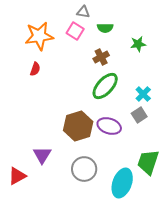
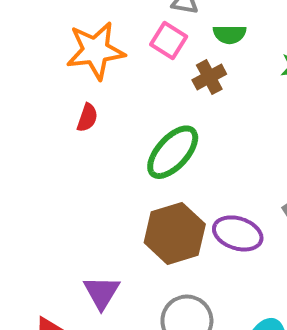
brown cross: (101, 57) -> (209, 77), moved
green ellipse: (105, 86) -> (173, 152), moved

